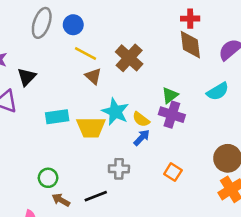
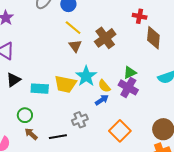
red cross: (190, 19) -> (140, 16), moved
black triangle: (27, 77) -> (13, 80), moved
cyan rectangle: (57, 117) -> (40, 89), moved
gray cross: (119, 169) -> (80, 120), turned -35
orange square: (173, 172) -> (120, 131), size x1.5

